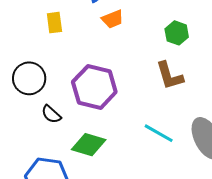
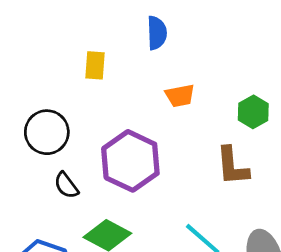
orange trapezoid: (113, 19) -> (180, 96), moved

